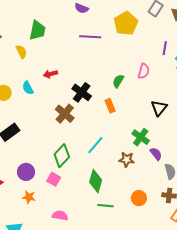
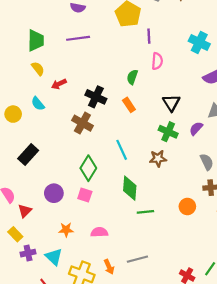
purple line: (90, 37) -> (78, 38), moved
purple line: (165, 48) -> (149, 36), moved
yellow semicircle: (21, 52) -> (38, 69), moved
black triangle: (159, 108) -> (171, 103), moved
cyan line: (95, 145) -> (122, 150), turned -54
purple semicircle: (156, 154) -> (196, 128), moved, turned -88
orange star: (29, 197) -> (66, 230), moved
orange circle: (139, 198) -> (187, 207), moved

